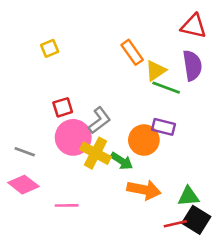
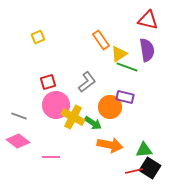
gray L-shape: (99, 120) -> (87, 82), moved

